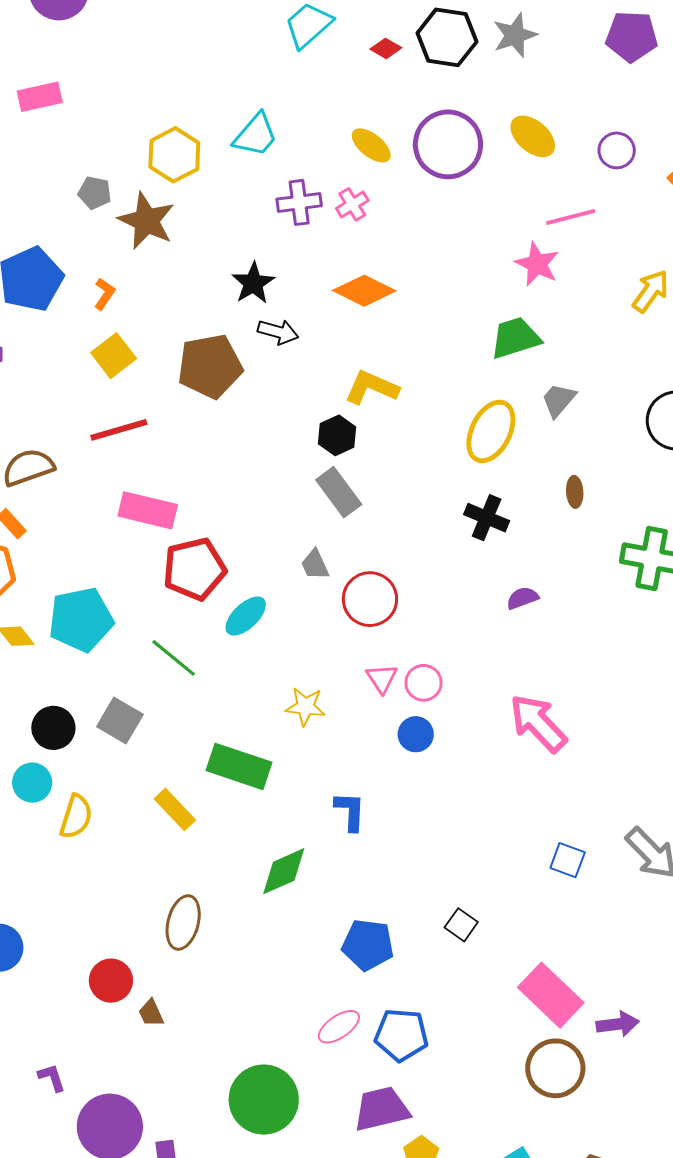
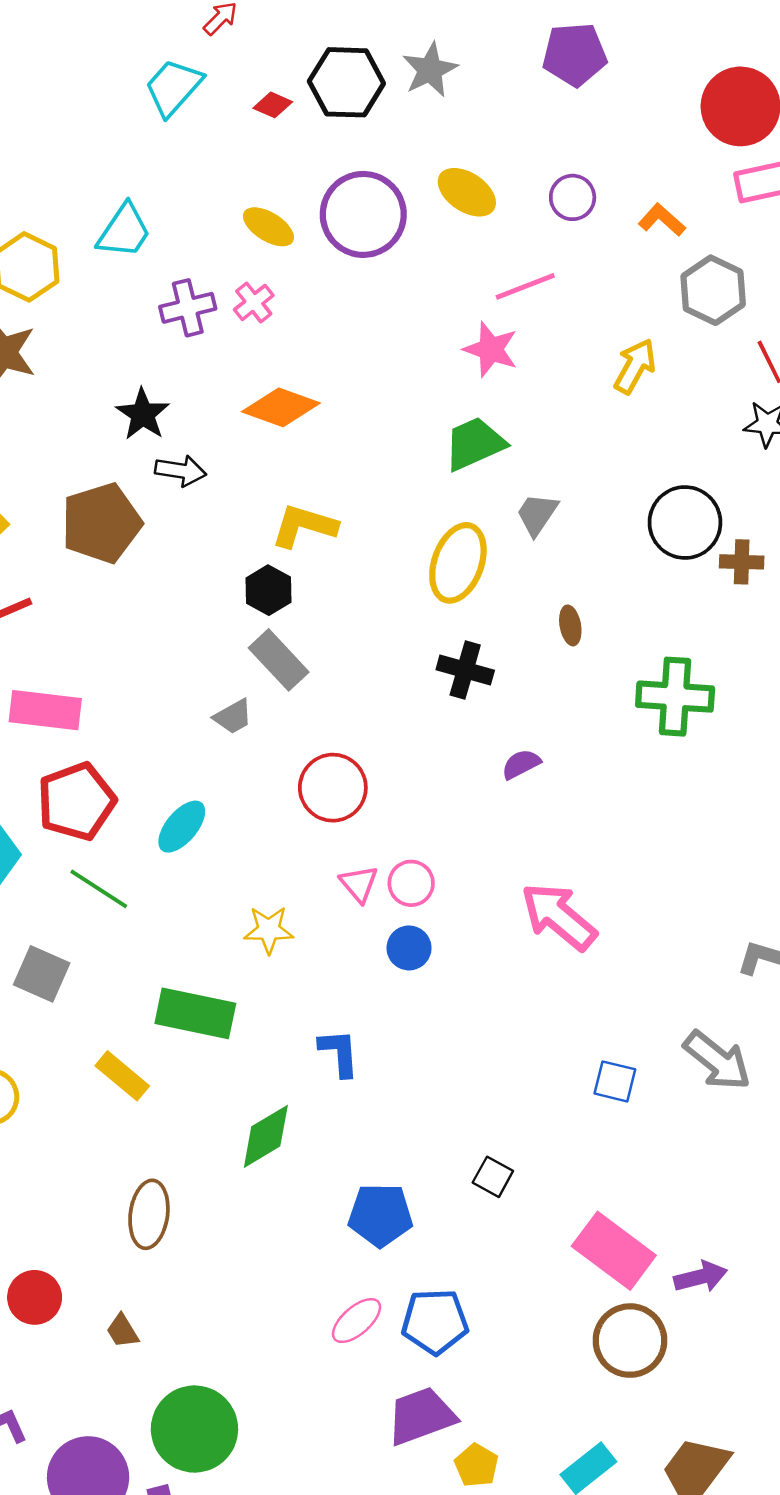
gray trapezoid: (315, 565) -> (233, 717), moved, turned -88
red pentagon: (194, 569) -> (76, 801), moved
red circle: (111, 981) -> (35, 1297), moved
green circle: (264, 1100) -> (194, 1429), moved

